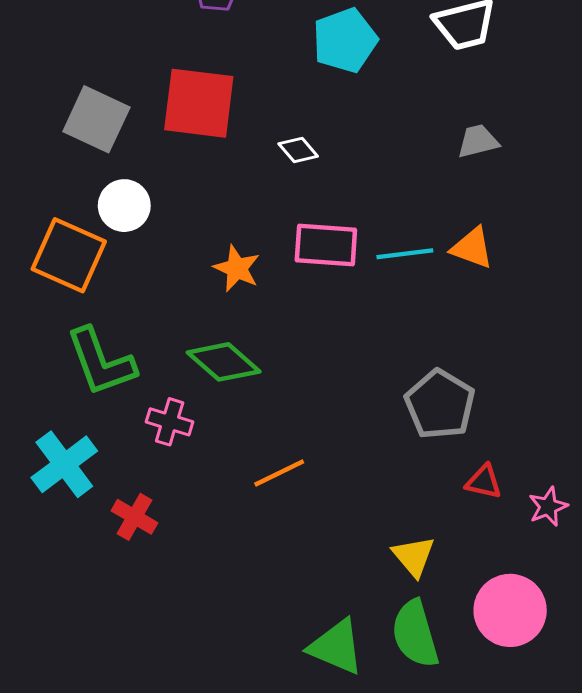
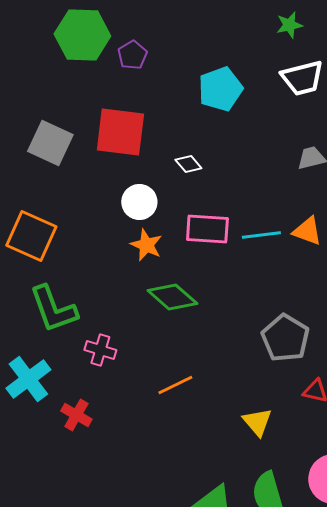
white circle: (124, 206) -> (139, 202), moved
green diamond: (224, 362) -> (172, 297), moved
yellow triangle: (414, 556) -> (257, 422), moved

